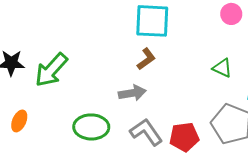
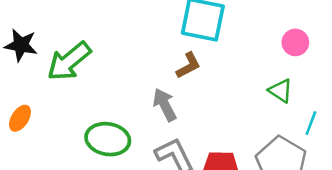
pink circle: (231, 14) -> (295, 42), moved
gray arrow: (132, 93) -> (165, 105), turned -116

